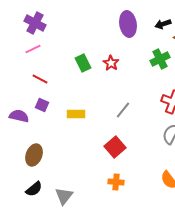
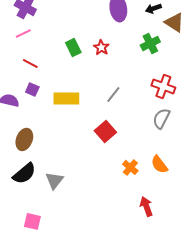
yellow rectangle: (76, 114) -> (66, 98), size x1.4
orange cross: (116, 182) -> (130, 167), moved, turned 35
black semicircle: (34, 189) -> (24, 173), size x1.4

